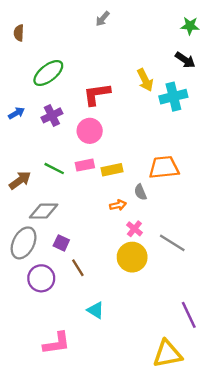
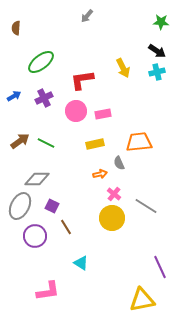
cyan cross: (173, 97) -> (157, 72), moved, size x0.7
pink rectangle: (85, 165) -> (103, 114), moved
brown arrow: (20, 180) -> (20, 141), moved

